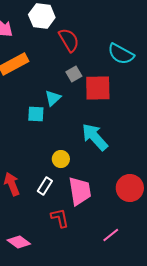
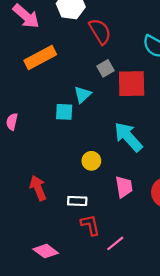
white rectangle: (45, 186) -> (77, 201), moved, turned 60
pink trapezoid: (80, 191) -> (124, 187), moved, size x0.7
pink line: (111, 235) -> (115, 243), moved

